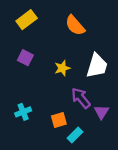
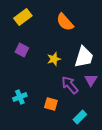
purple triangle: (102, 112) -> (91, 80), moved
orange square: (59, 120) -> (51, 104), turned 32
cyan rectangle: (75, 135) -> (80, 117), moved

